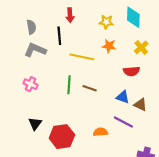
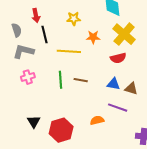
red arrow: (70, 15) -> (36, 15), moved
yellow star: (106, 22) -> (74, 19), moved
yellow cross: (141, 47) -> (124, 34), size x1.6
pink cross: (30, 84) -> (28, 77), moved, turned -32

